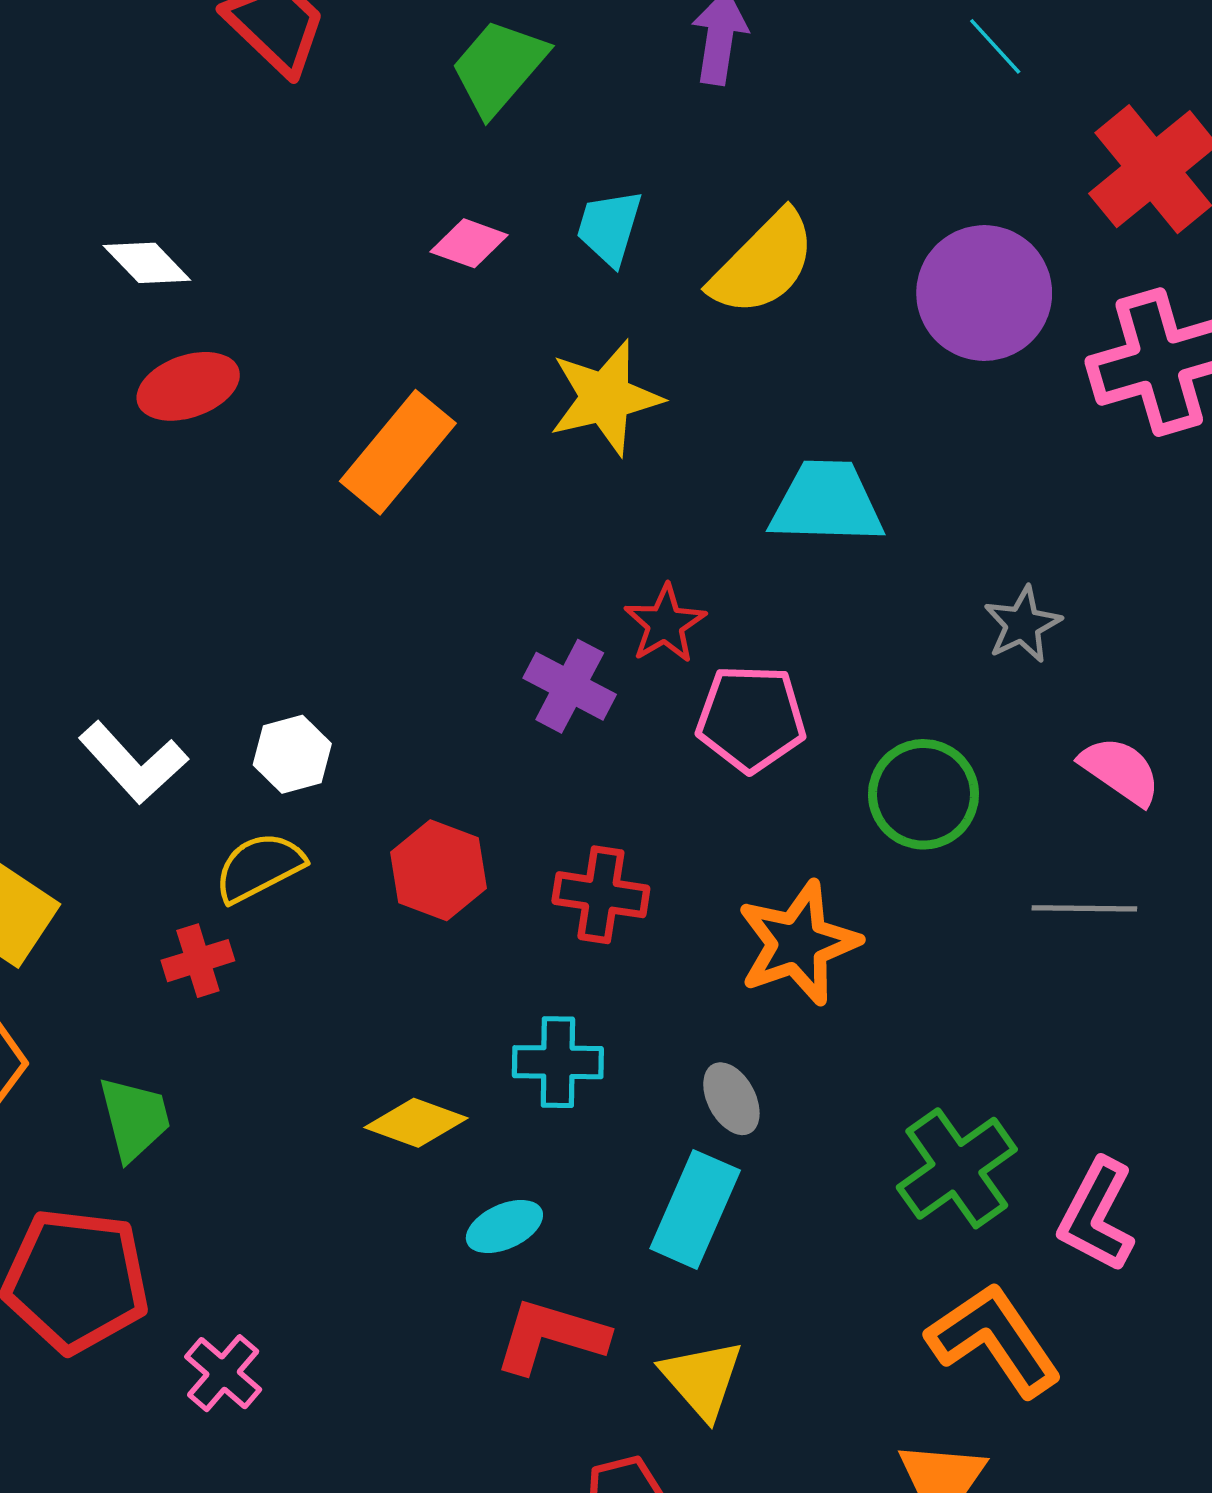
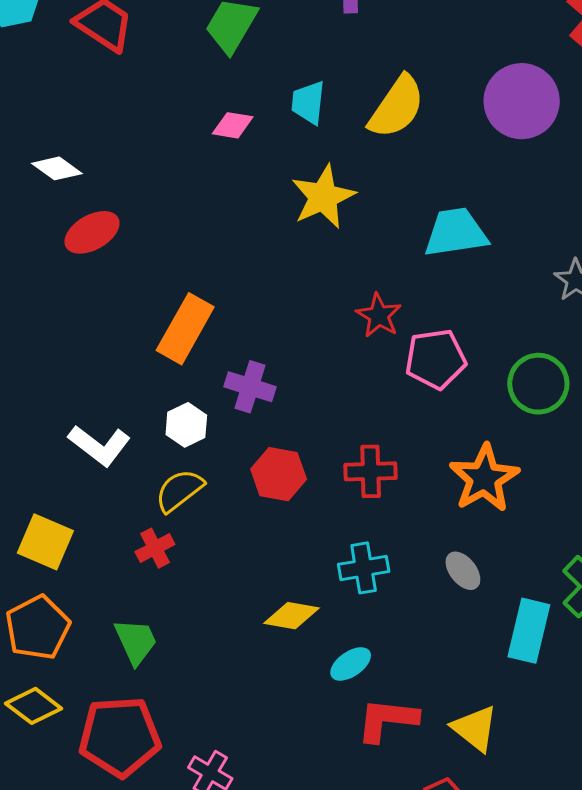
orange rectangle: (398, 452) -> (185, 329), moved
purple cross: (570, 686) -> (250, 387), moved
cyan rectangle: (695, 1209) -> (529, 631), moved

